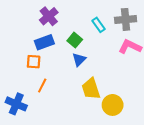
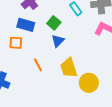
blue rectangle: (44, 42) -> (26, 25), turned 36
orange line: (42, 85) -> (38, 65), moved, turned -56

